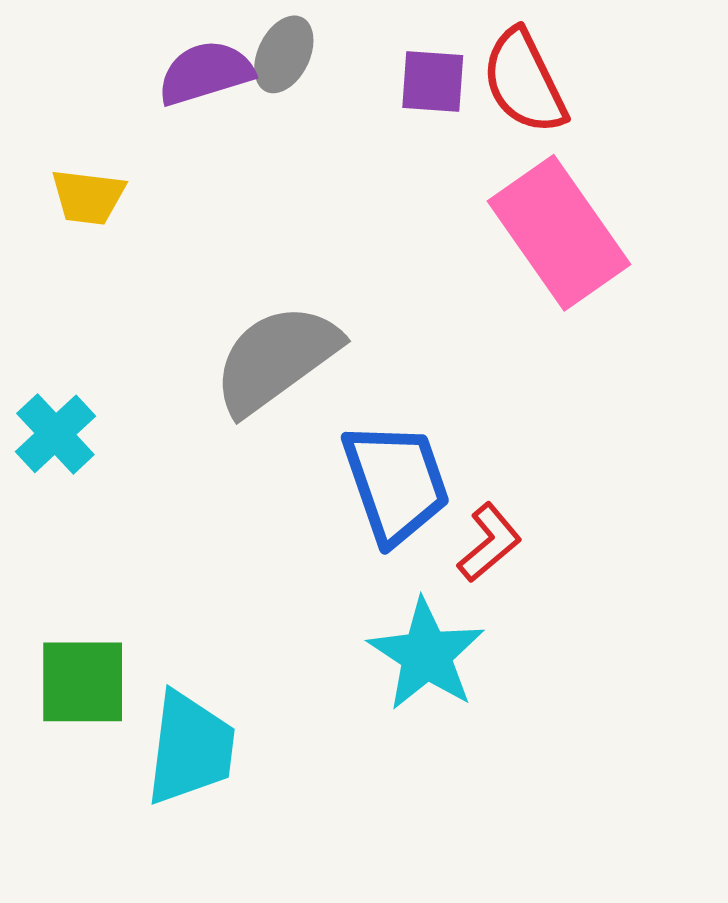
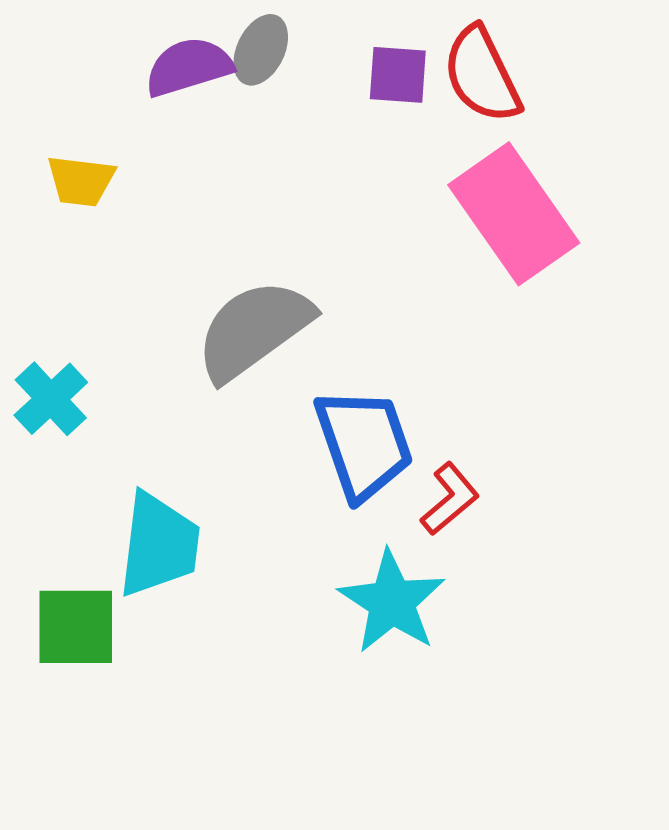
cyan trapezoid: (190, 748) -> (159, 545), moved

